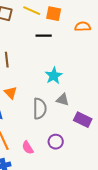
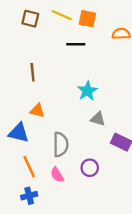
orange triangle: (11, 93) -> (37, 111), turned -32
gray semicircle: (40, 109) -> (61, 144), moved

